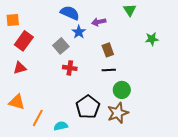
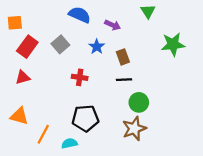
purple arrow: (99, 22) -> (113, 25), turned -144
blue star: (79, 32) -> (97, 47), moved
green star: (152, 39) -> (173, 44), size x1.5
gray square: (61, 46) -> (60, 44), moved
black pentagon: (88, 107) -> (85, 118), moved, turned 30

